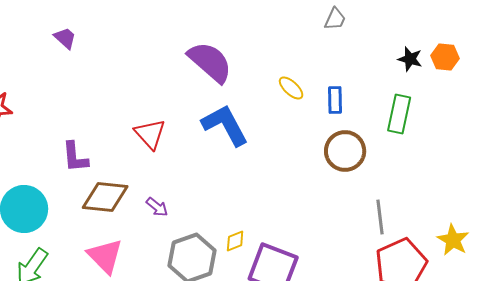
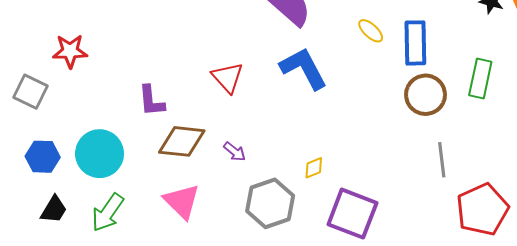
blue rectangle: (335, 100) -> (415, 43), size x1.6
green rectangle: (399, 114) -> (480, 78), moved
gray line: (380, 217) -> (442, 160), moved
yellow diamond: (235, 241) -> (314, 168), moved

